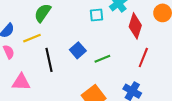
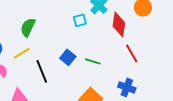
red line: (143, 58) -> (132, 53), turned -42
green line: (102, 59) -> (93, 61), turned 49

